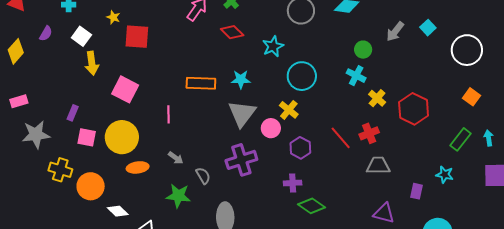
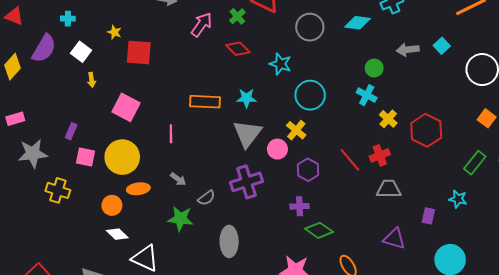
gray arrow: (395, 32) -> (408, 50), turned 45
purple semicircle: (46, 34) -> (44, 48), size x1.8
cyan star: (273, 46) -> (280, 64), turned -30
yellow arrow: (92, 63) -> (92, 80), size x0.6
gray semicircle: (203, 176) -> (206, 198), turned 84
orange circle: (91, 186) -> (112, 205), moved, size x0.7

